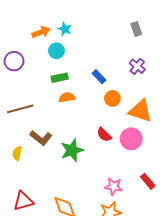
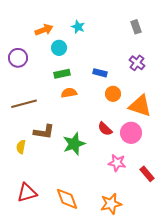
cyan star: (65, 29) -> (78, 27), moved
blue rectangle: (99, 77) -> (100, 73), turned -32
brown L-shape: (41, 138) -> (44, 132), turned -30
pink star: (113, 187) -> (117, 163), moved

